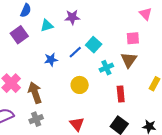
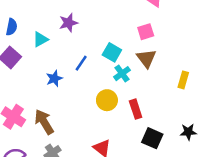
cyan square: (94, 45) -> (112, 52), moved
yellow circle: (80, 85) -> (107, 100), moved
red rectangle: (121, 94) -> (136, 109), moved

